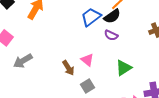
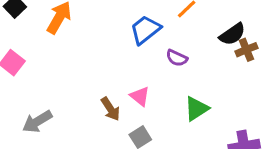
black semicircle: (112, 16) -> (232, 34), moved
gray arrow: (23, 61) -> (37, 122), moved

